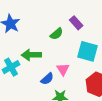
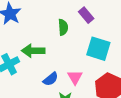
green semicircle: (56, 34) -> (63, 27), turned -56
pink triangle: (63, 69) -> (75, 77), moved

